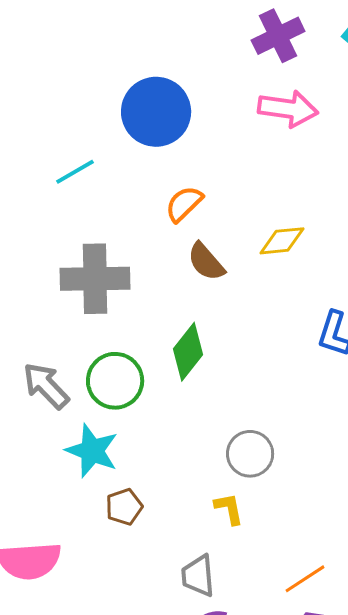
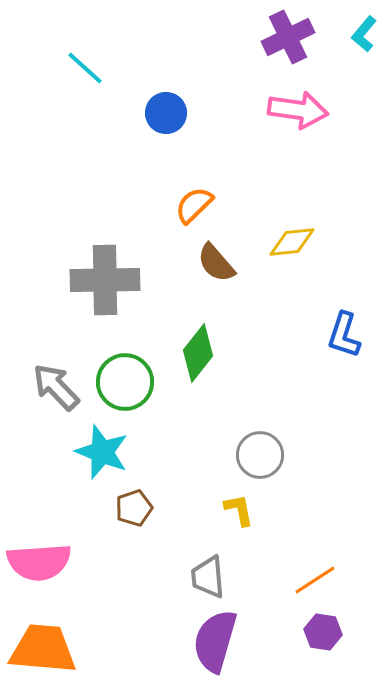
blue circle: (156, 112) -> (166, 113), size x0.6
cyan line: (75, 172) -> (85, 68), moved, turned 72

